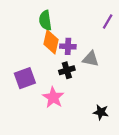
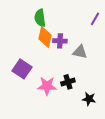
black cross: (67, 70) -> (68, 82), moved
purple square: (25, 78) -> (22, 69), turned -36
pink star: (53, 97) -> (47, 86), turned -30

